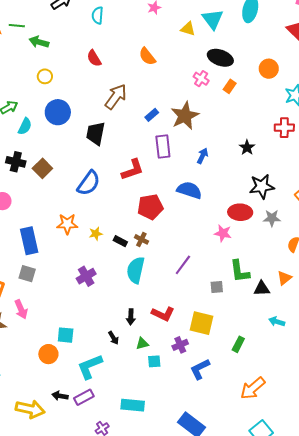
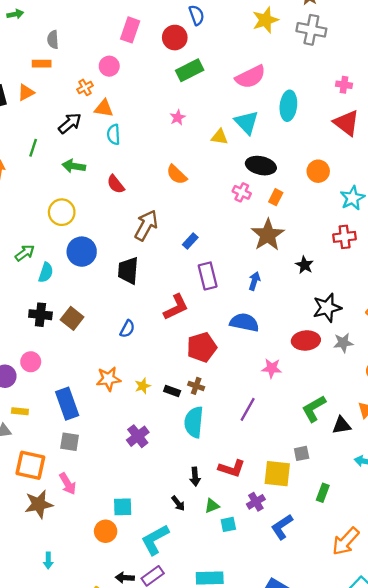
green line: (17, 26) -> (33, 148), moved, turned -70
green arrow: (39, 42) -> (74, 166), moved
yellow circle: (45, 76) -> (62, 212), size x1.5
brown star: (185, 116) -> (268, 235), moved
blue semicircle: (89, 183) -> (127, 329), size x0.6
pink star: (223, 233) -> (272, 368), moved
green L-shape: (240, 271) -> (314, 409), turned 75
gray square: (217, 287) -> (302, 453), moved

